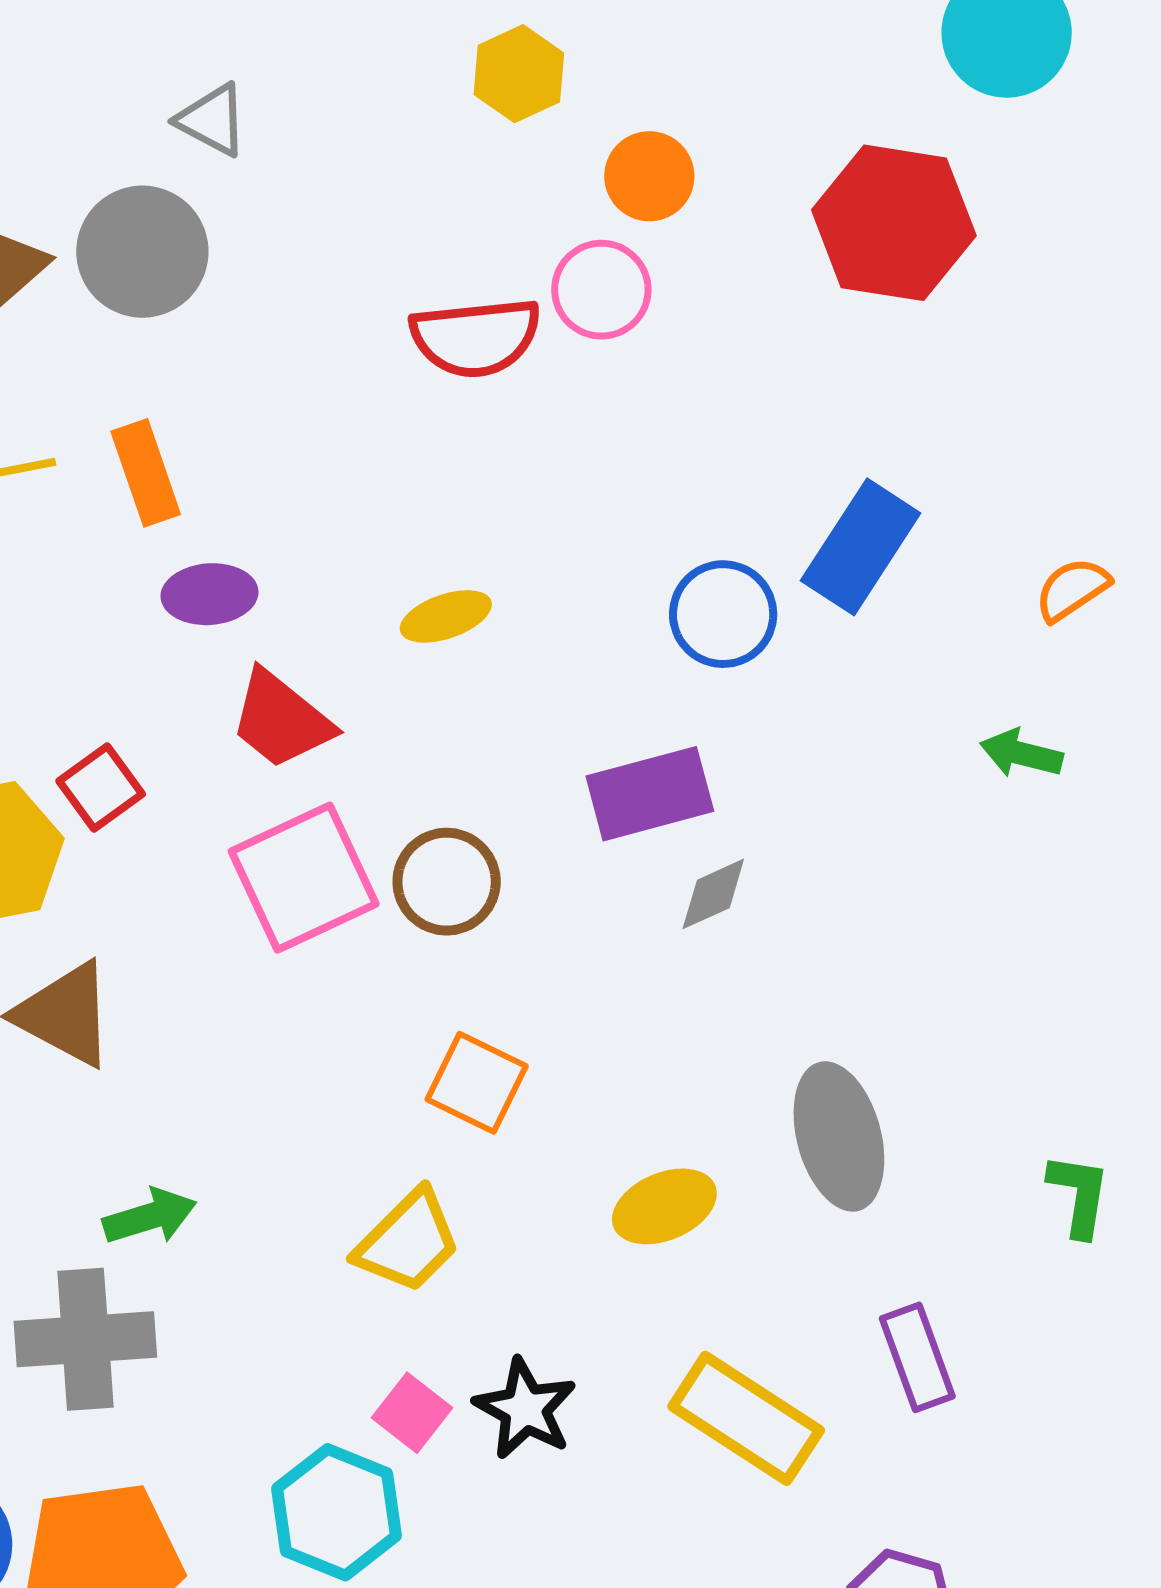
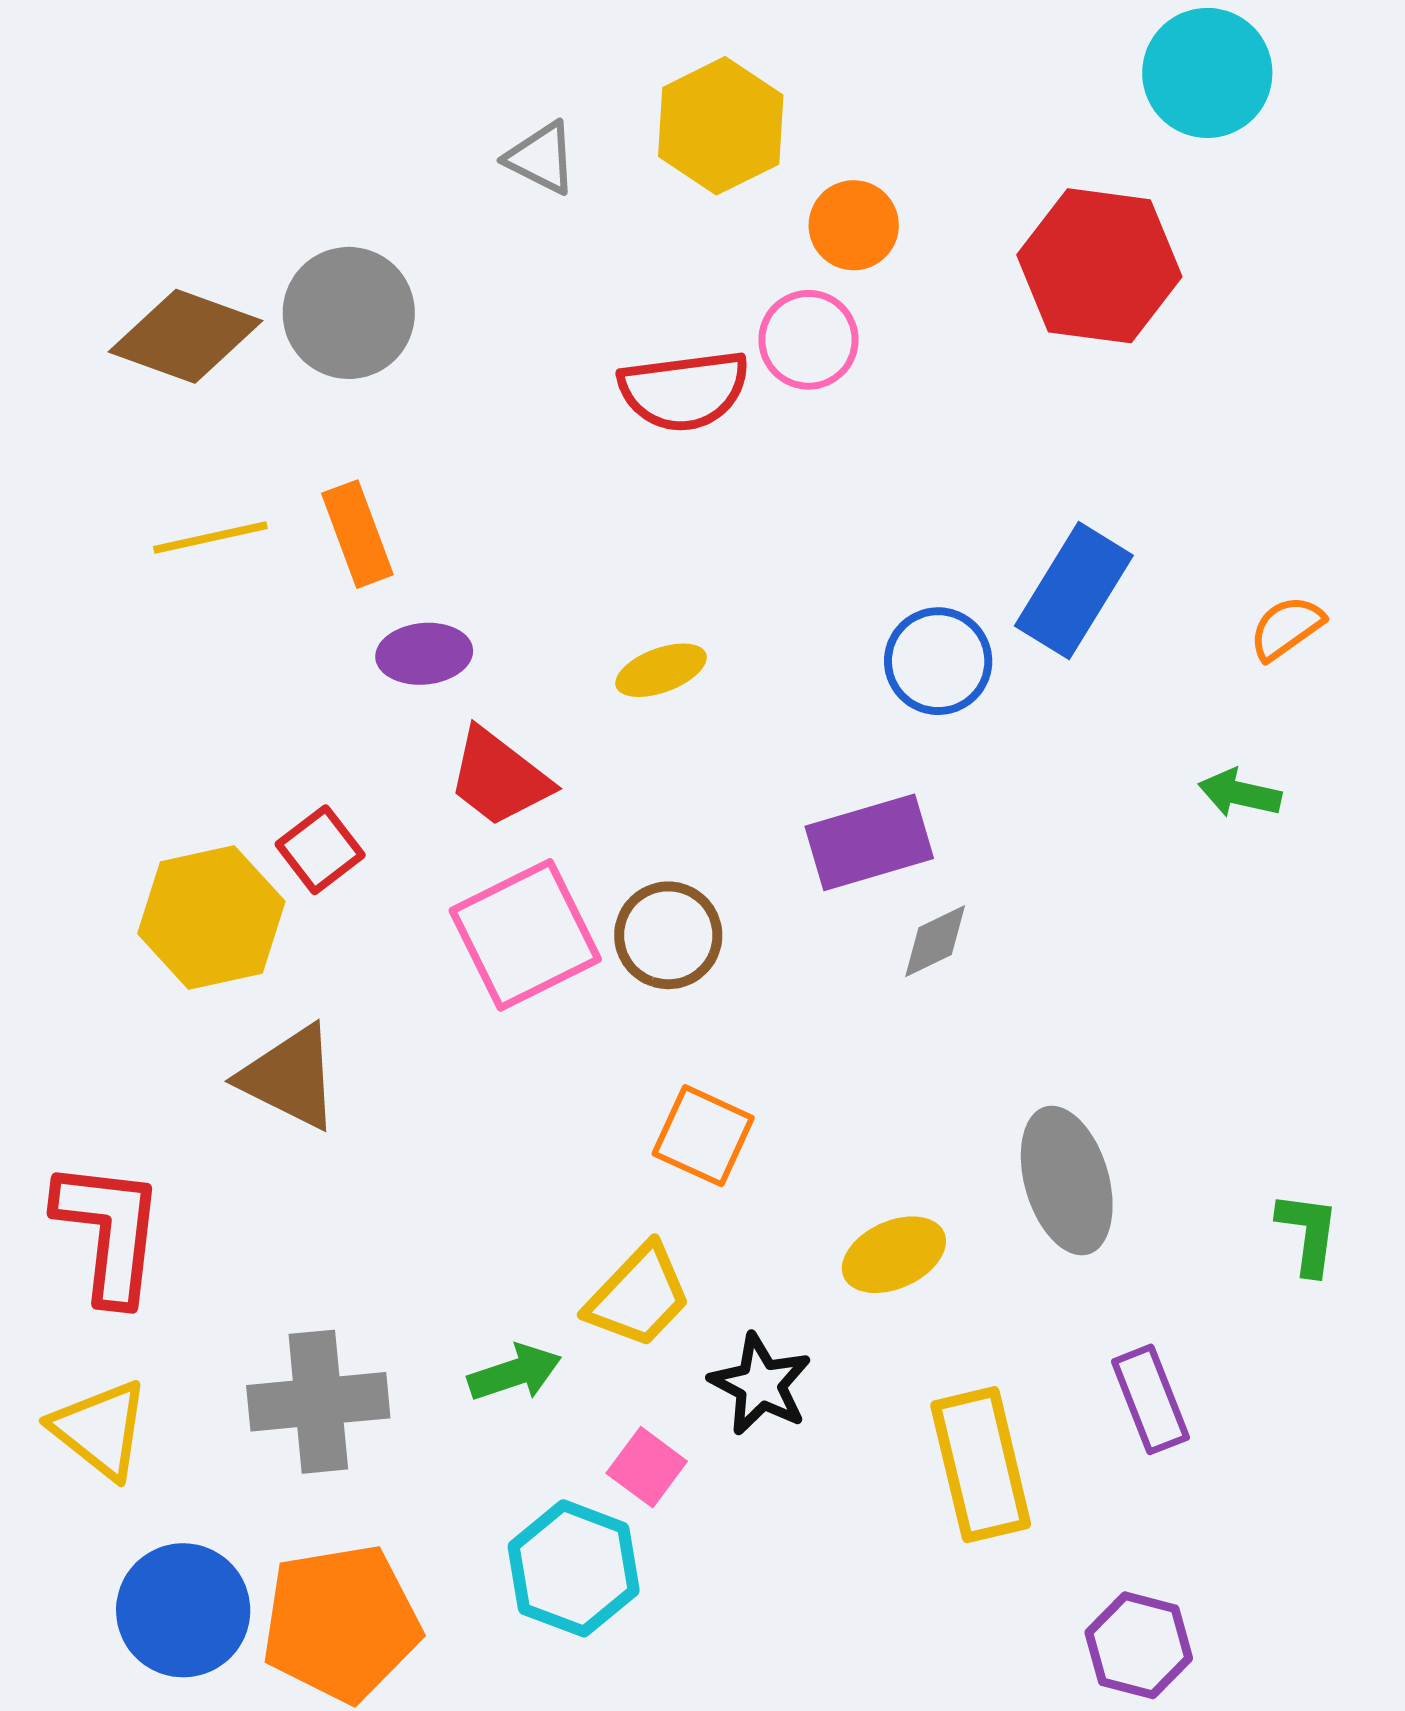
yellow hexagon: (519, 74) -> (721, 126), size x1.4
gray triangle: (212, 120) -> (541, 158), moved
green arrow: (150, 1216) -> (515, 1373), moved
black star: (525, 1409) -> (761, 1384), moved
yellow rectangle: (746, 1418) -> (981, 1465), turned 45

